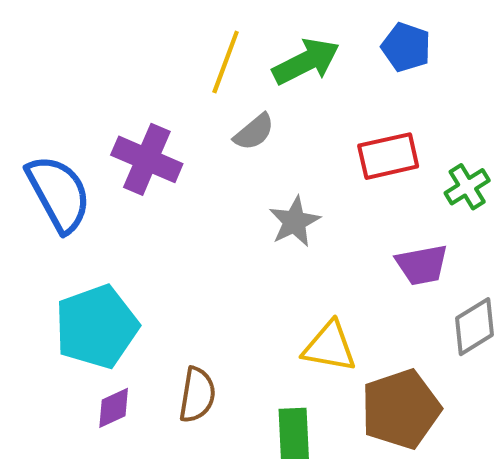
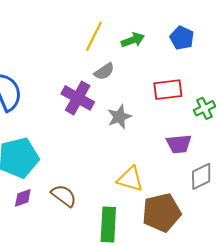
green arrow: (306, 62) -> (133, 40), size x0.7
purple cross: (147, 159) -> (78, 98), moved
brown semicircle: (197, 395) -> (64, 196), turned -68

